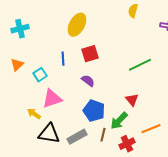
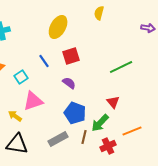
yellow semicircle: (133, 11) -> (99, 13), moved
blue line: (63, 59) -> (44, 61), turned -32
black triangle: (49, 134) -> (17, 144), moved

